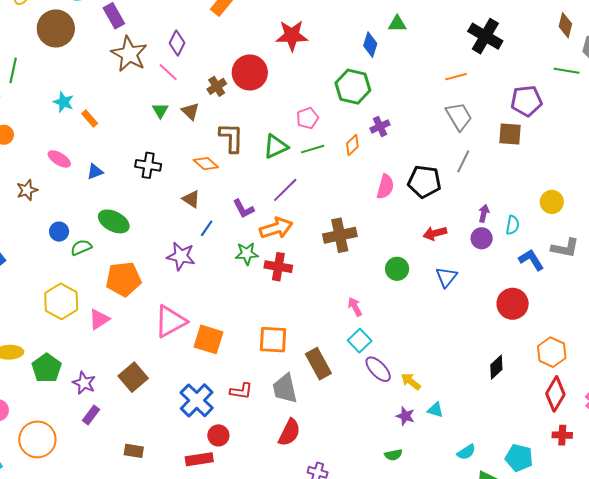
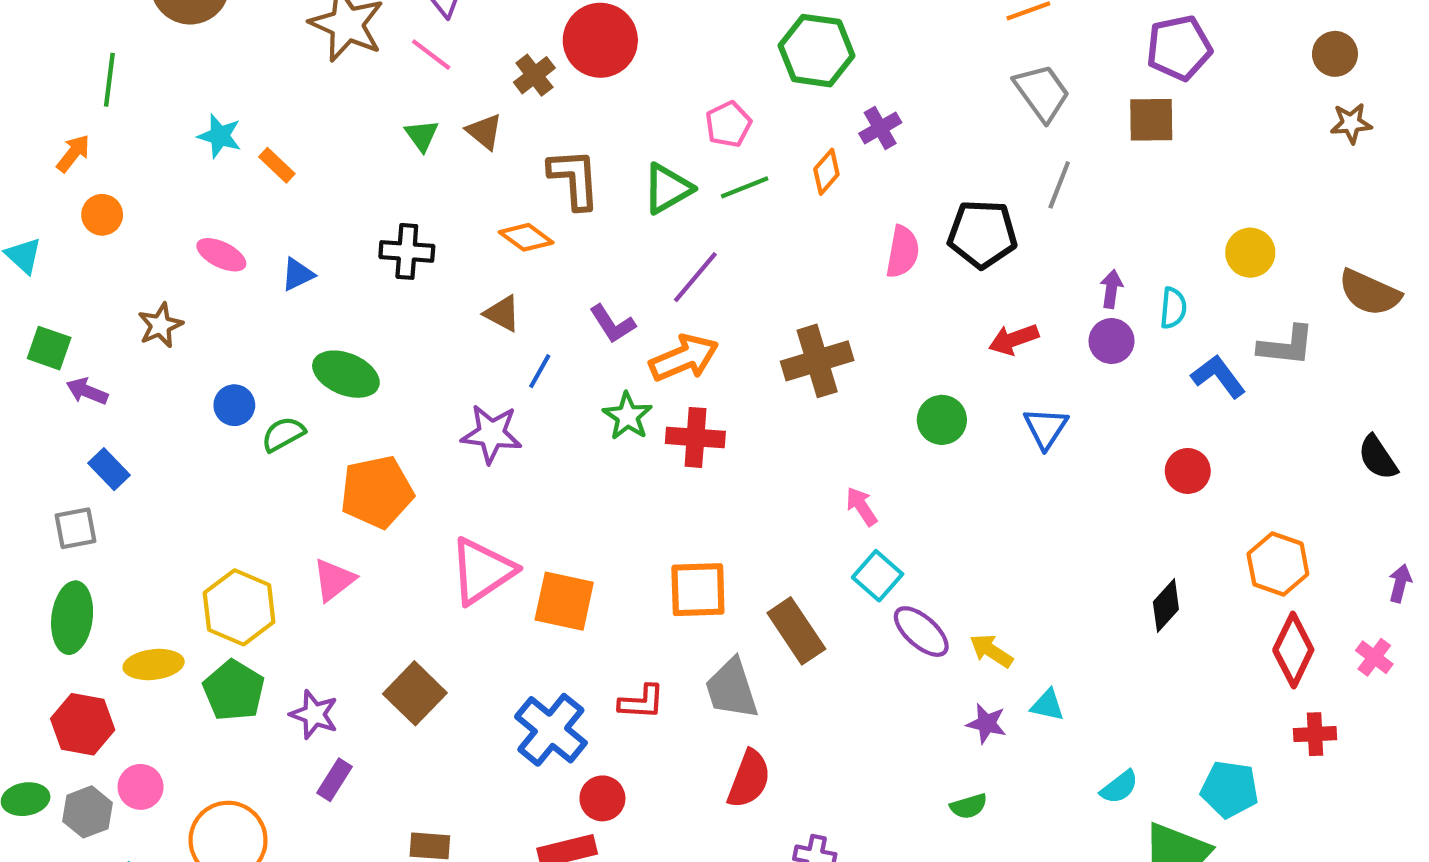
green star: (247, 254) -> (628, 416), turned -30
yellow hexagon: (61, 301) -> (239, 607), moved
red circle: (513, 304) -> (1188, 471), size x0.7

